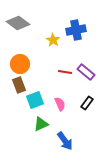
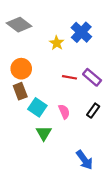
blue cross: (76, 30) -> (81, 32), turned -36
cyan square: (35, 100) -> (37, 107), turned -36
green triangle: (41, 124) -> (44, 133), turned -35
blue arrow: (65, 141) -> (85, 160), moved

